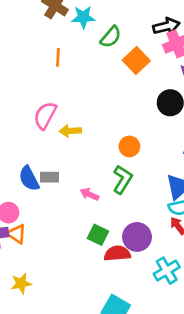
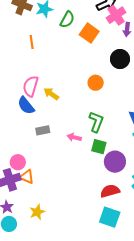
yellow arrow: (70, 131) -> (51, 94), turned 49
orange circle: (129, 146) -> (96, 83), moved
blue semicircle: (29, 179) -> (26, 106), moved
green square: (98, 235) -> (99, 147), moved
red semicircle: (117, 253) -> (110, 191), moved

